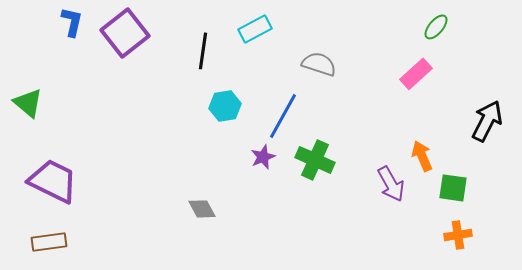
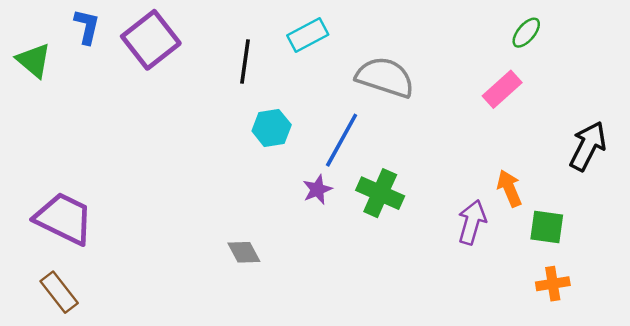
gray semicircle: (319, 64) -> (385, 77), size x1.4
green triangle: (28, 103) -> (34, 60), moved
purple arrow: (391, 184) -> (472, 222), turned -135
brown rectangle: (49, 242) -> (59, 292), turned 60

